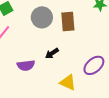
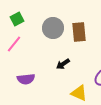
purple semicircle: (26, 65) -> (26, 79), moved

